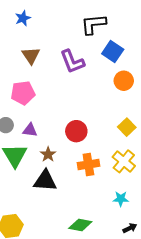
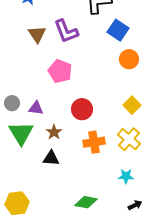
purple L-shape: (72, 62) -> (66, 31), moved
pink pentagon: (23, 93) -> (60, 71), moved, turned 30
black triangle: (45, 181) -> (51, 158), size x0.7

